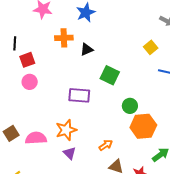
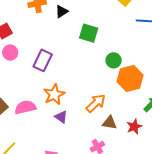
purple rectangle: (79, 95) -> (43, 60), moved, turned -60
orange arrow: (106, 145) -> (96, 103), size x1.5

